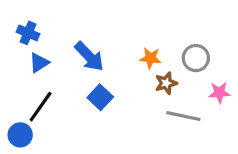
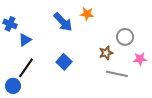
blue cross: (28, 33) -> (10, 24), moved
blue arrow: (89, 56) -> (63, 22), moved
orange star: (150, 58) -> (87, 14), moved

